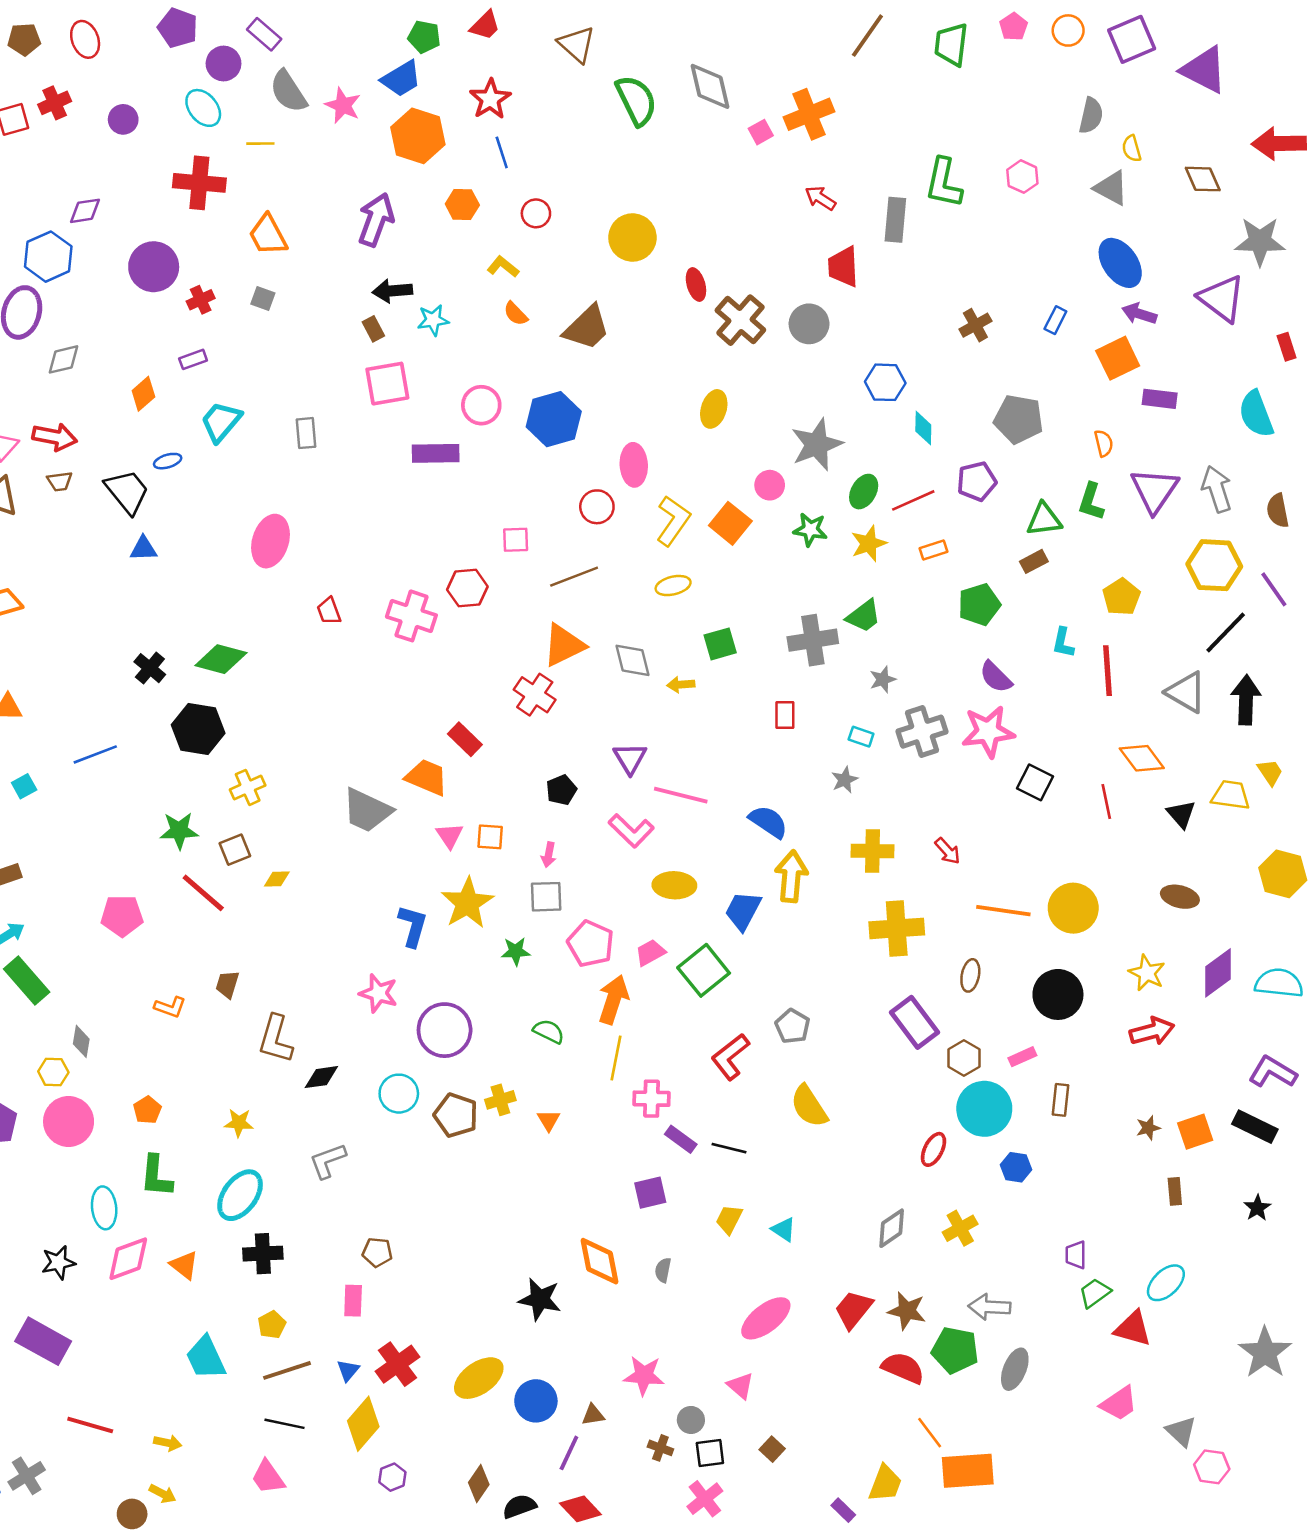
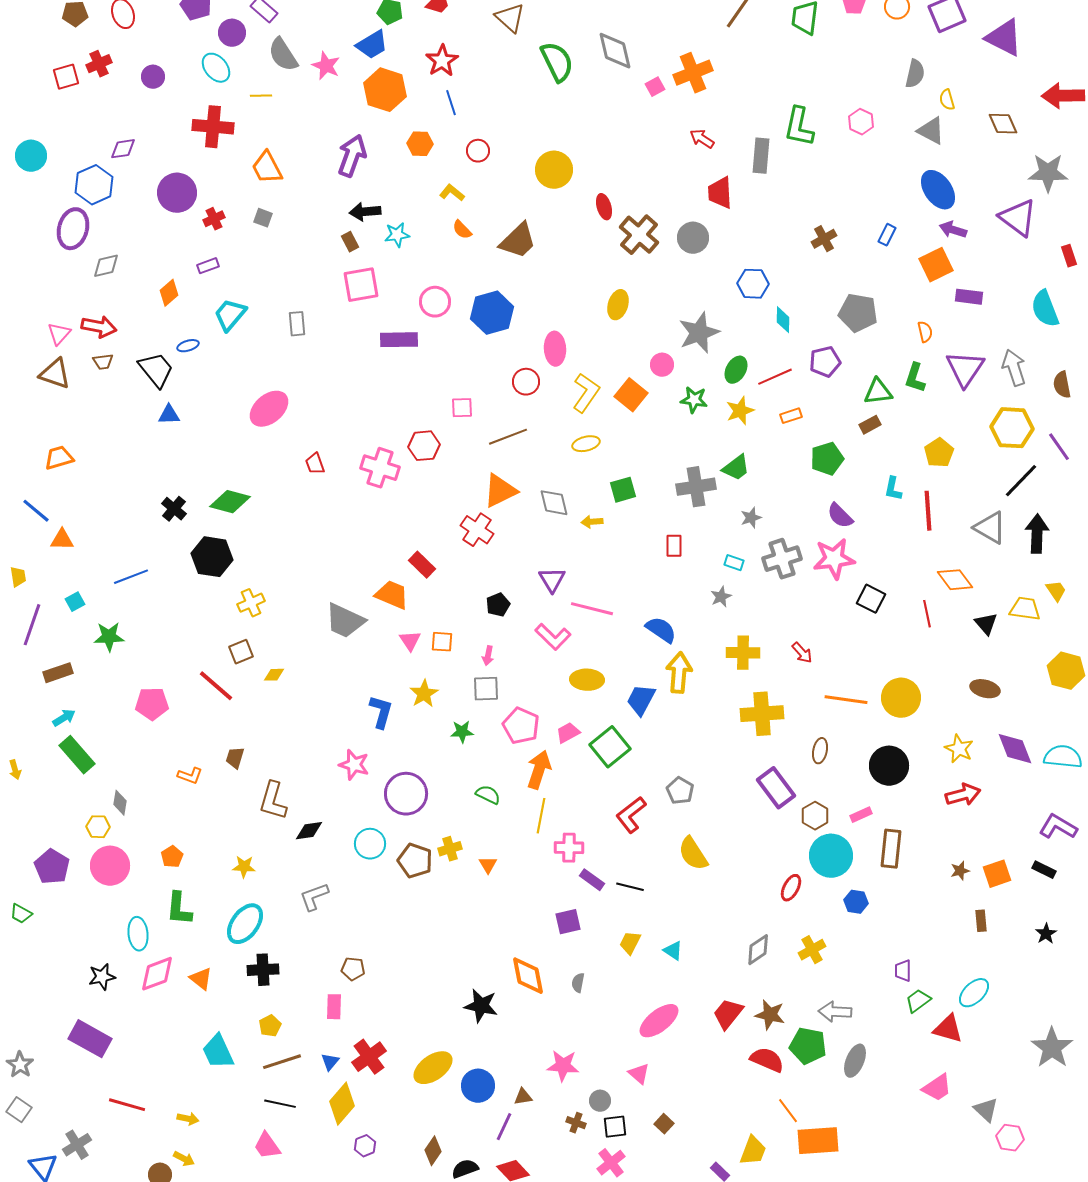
pink ellipse: (270, 541) -> (269, 409), turned 33
green star: (179, 831) -> (109, 637), moved
yellow star: (467, 903) -> (424, 694), size x0.7
purple diamond: (1218, 973) -> (1015, 749), turned -75
brown rectangle: (1061, 1100) -> (891, 849), size x1.5
black rectangle: (1255, 1127) -> (1044, 870), size x0.7

